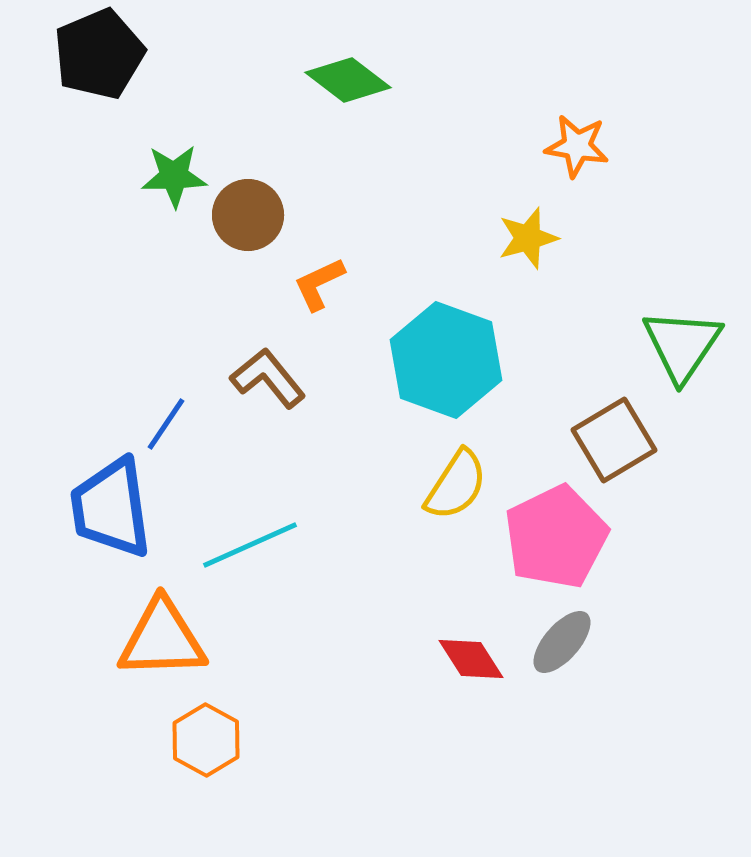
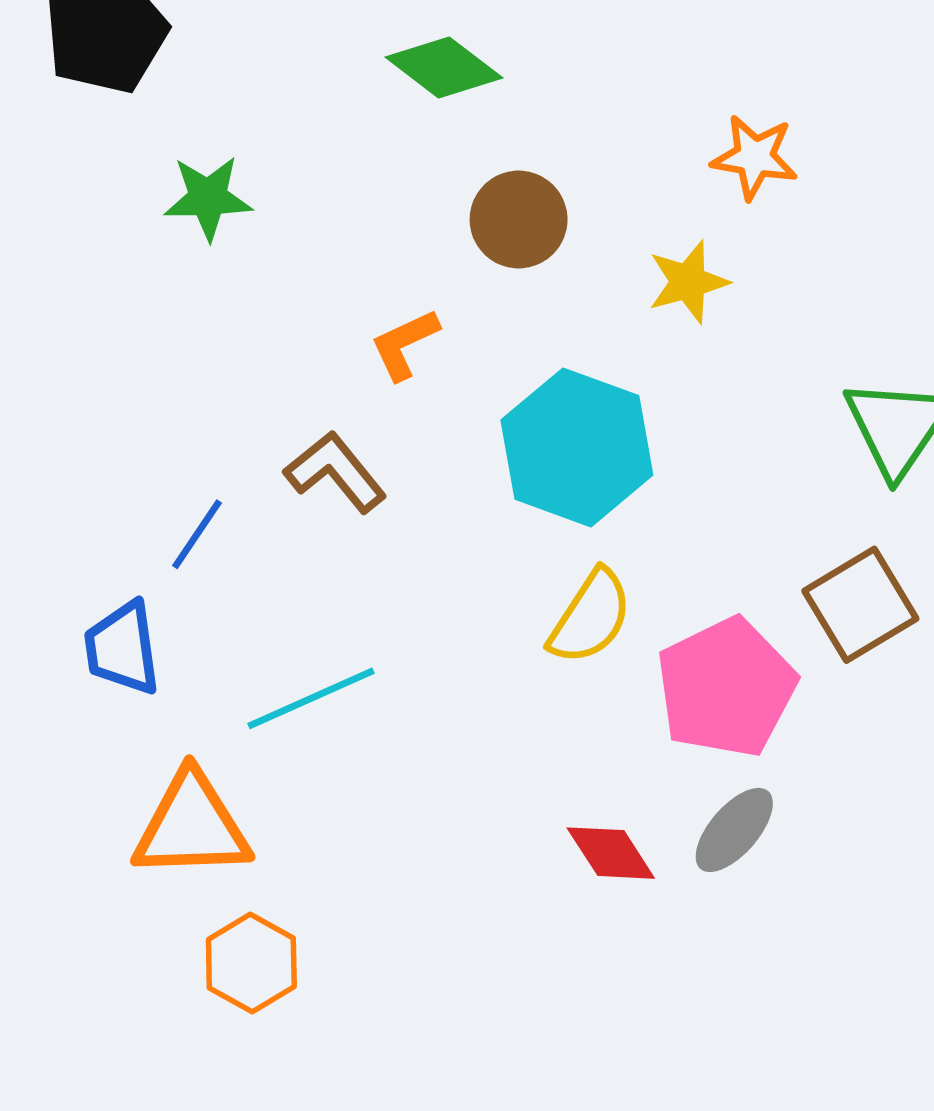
brown circle: (248, 215) -> (519, 220), moved
brown square: (614, 440) -> (860, 605), moved
blue trapezoid: (111, 508) -> (122, 648), size x0.7

